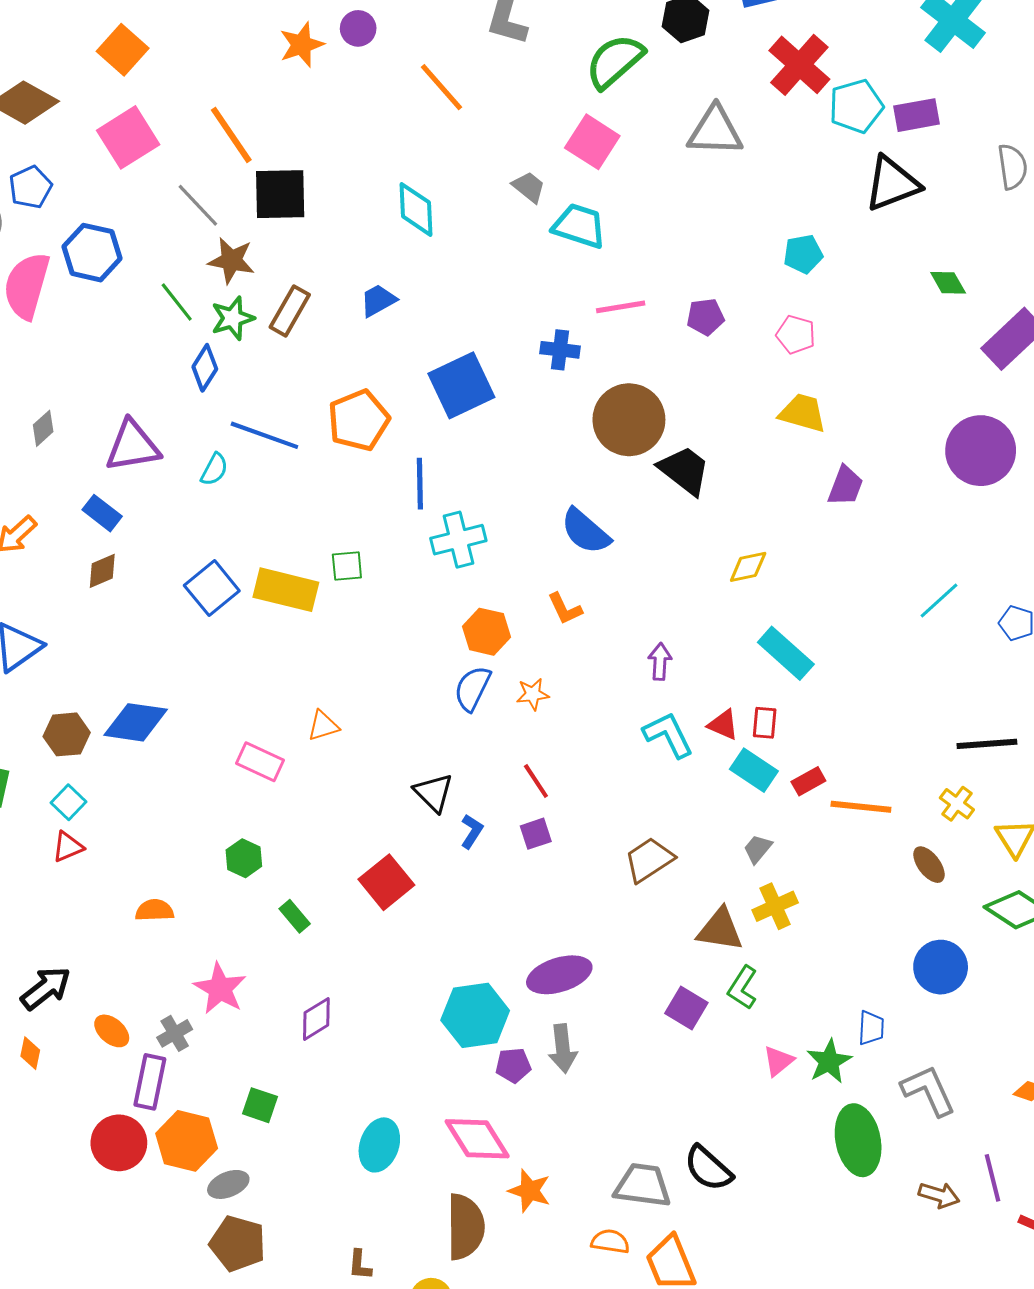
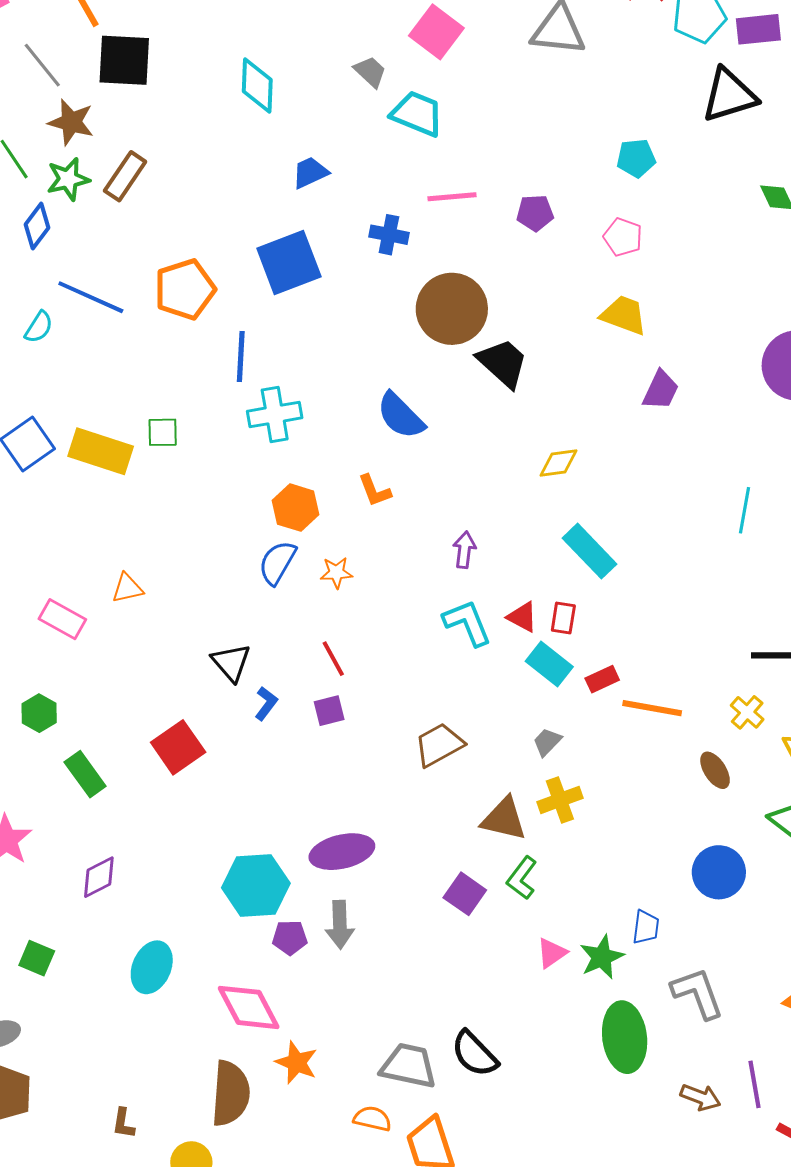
blue trapezoid: (378, 300) -> (310, 173), moved
cyan line: (939, 601) -> (744, 510), turned -42
green rectangle: (295, 916) -> (85, 774), size x1.4
cyan ellipse: (379, 1145) -> (152, 967), moved

